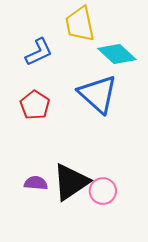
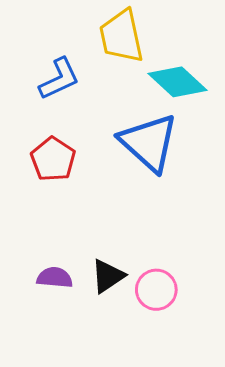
black triangle: (71, 182) -> (108, 276), size x0.6

